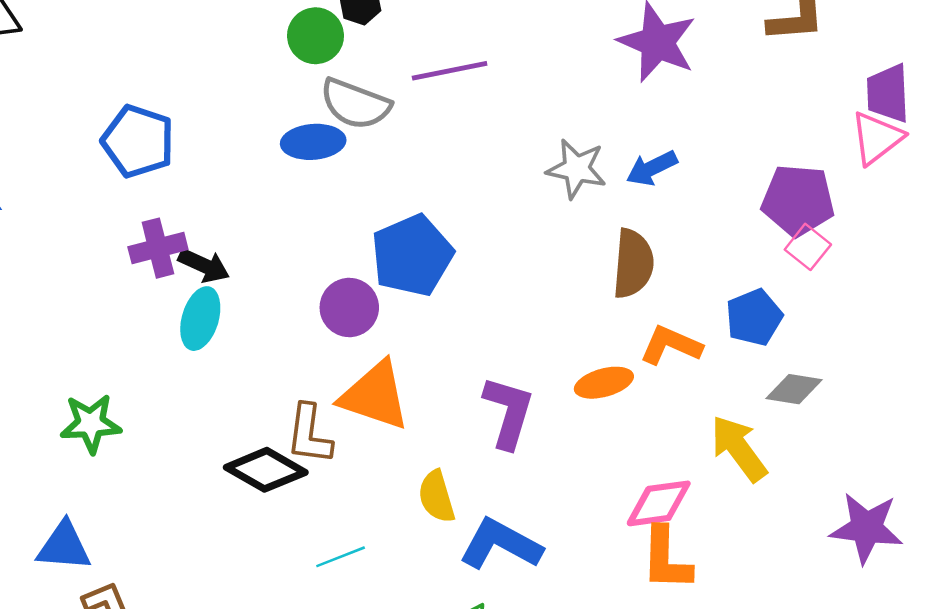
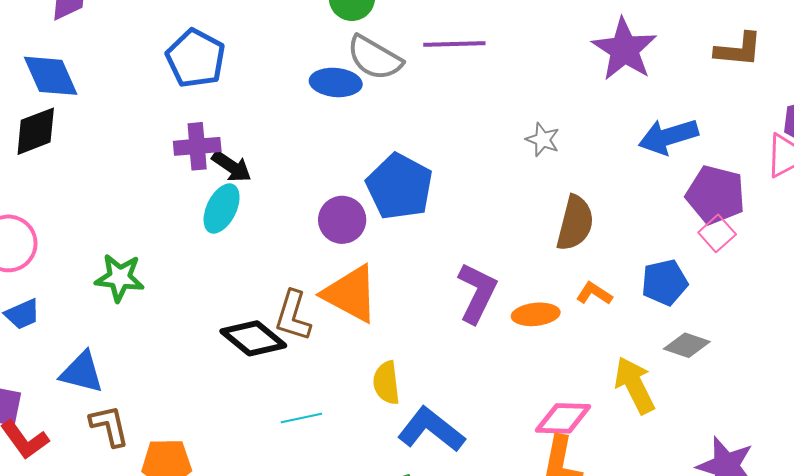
blue arrow: (652, 168) -> (668, 136), moved, size x1.4
gray star: (576, 169) -> (543, 140), size x0.7
blue pentagon: (412, 255) -> (399, 187), turned -30
orange L-shape: (671, 345) -> (594, 294), size x0.7
purple L-shape: (508, 412) -> (477, 293), moved

